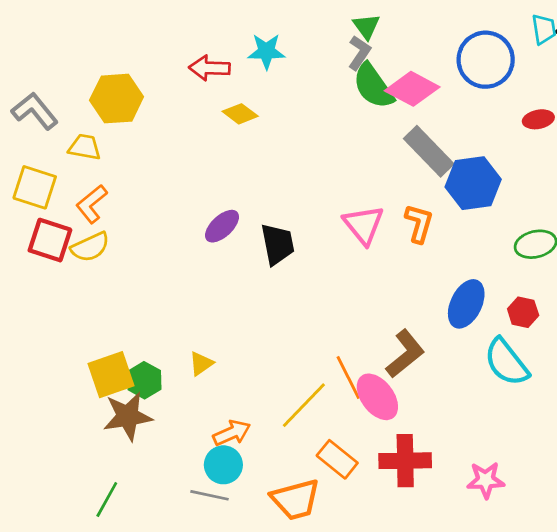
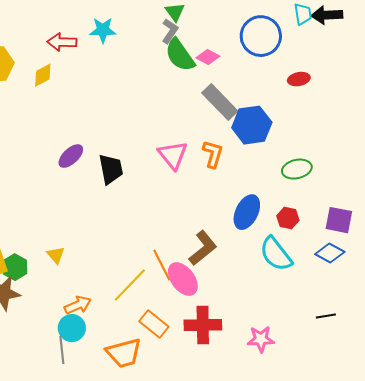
pink diamond: (412, 89) -> (208, 57), size x0.6
yellow diamond: (240, 114) -> (43, 75), moved, turned -65
yellow triangle: (201, 364) -> (56, 255), turned -36
gray line: (210, 495) -> (62, 350), turned 72

